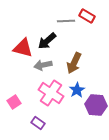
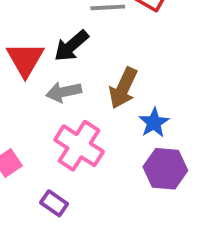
red triangle: (23, 48) -> (25, 59), turned 45
blue star: (77, 90) -> (154, 123), moved

